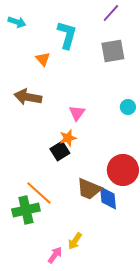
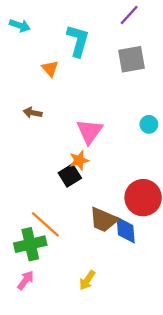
brown arrow: (28, 97) -> (33, 113), size x0.6
pink triangle: (77, 113) -> (90, 131), size x1.4
pink arrow: (55, 255) -> (26, 280), moved

